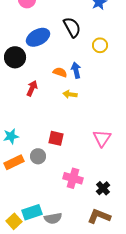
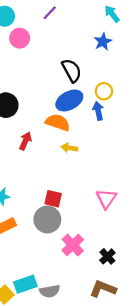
blue ellipse: (38, 37) -> (69, 101), moved
blue arrow: (76, 70) -> (98, 111), moved
orange semicircle: (60, 72) -> (58, 122), size x1.5
gray circle: (38, 156) -> (47, 219), moved, size x1.5
pink cross: (73, 178) -> (73, 245), turned 30

